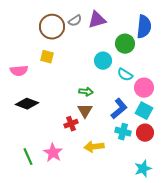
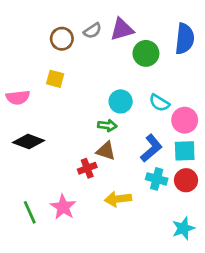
brown circle: (52, 27) -> (62, 39), size x0.7
green circle: (125, 44) -> (146, 53), moved
cyan circle: (103, 61) -> (121, 101), moved
brown triangle: (85, 111) -> (106, 151), turned -42
cyan square: (144, 111) -> (185, 151), turned -30

